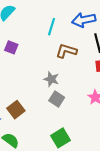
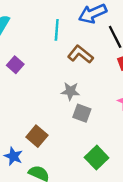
purple square: (11, 47) -> (15, 65), turned 32
brown L-shape: (66, 51) -> (80, 54), turned 35

